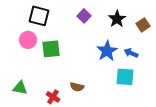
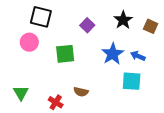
purple square: (84, 16) -> (87, 25), moved
brown square: (143, 25) -> (151, 26), turned -32
green square: (51, 49) -> (65, 54), moved
green triangle: (20, 88) -> (21, 93), turned 49

